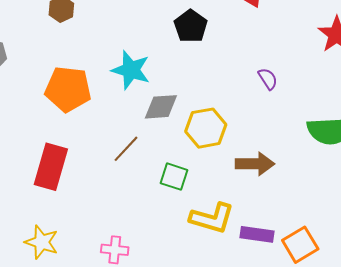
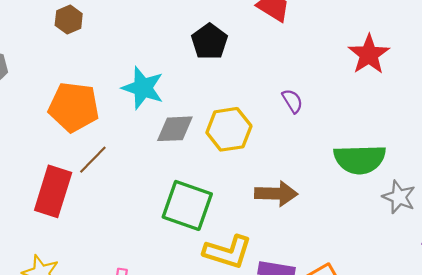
yellow hexagon: (206, 128) -> (229, 129), moved
brown line: (126, 149) -> (93, 160), moved
green square: (174, 177) -> (187, 205), size x1.6

